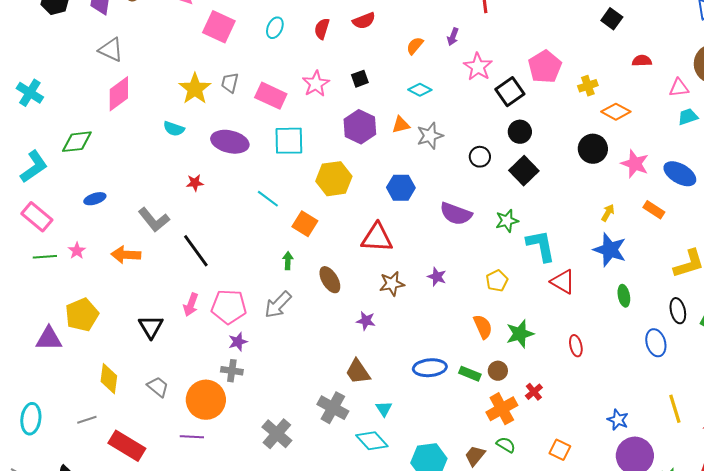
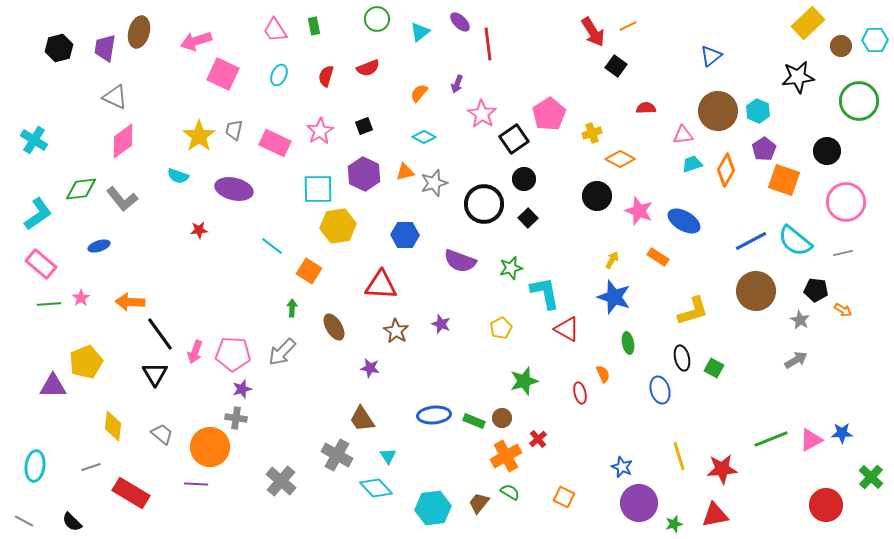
cyan square: (289, 141) -> (318, 189), moved
black circle: (480, 157) -> (484, 204), size x1.8
black square: (524, 171) -> (528, 218), size x0.7
gray L-shape: (154, 220) -> (122, 199), moved
black line: (196, 251) -> (160, 334), moved
brown star: (392, 284) -> (396, 331), turned -30
orange semicircle: (483, 327) -> (603, 374), moved, size x0.7

